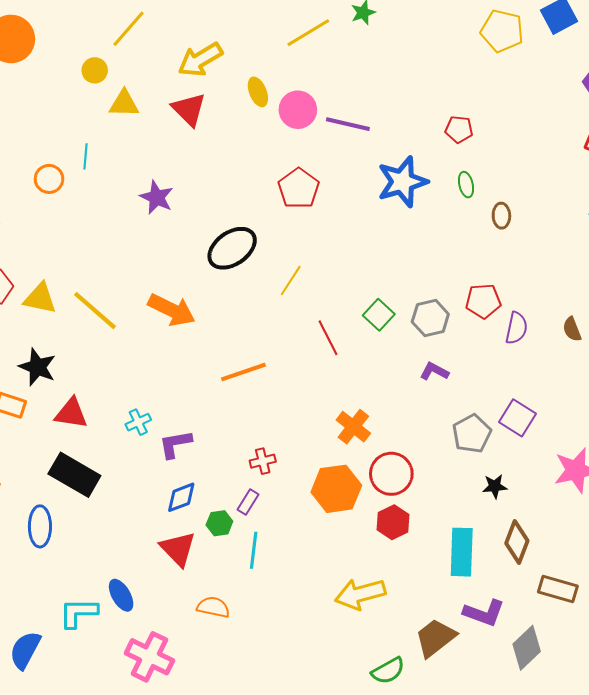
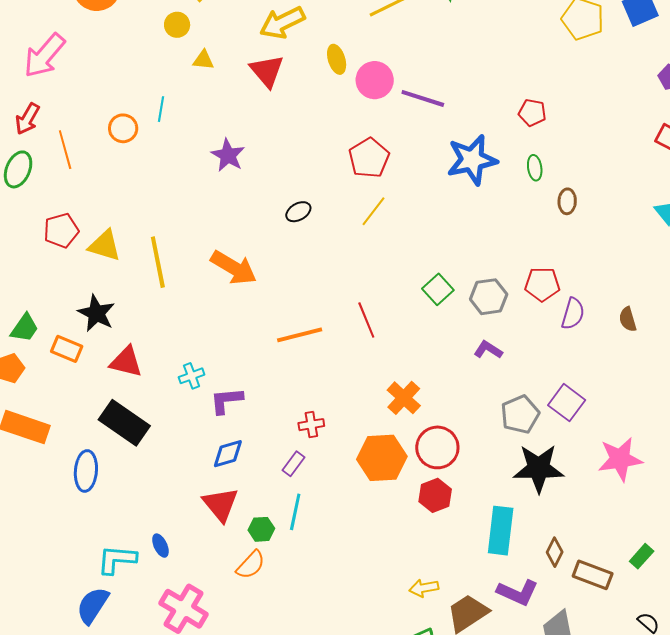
yellow triangle: (124, 104) -> (203, 60), size x0.7
black ellipse: (232, 248) -> (298, 212), size x0.5
yellow line: (291, 280) -> (373, 211), moved
yellow line: (95, 311) -> (158, 262), turned 33
red line: (328, 338) -> (366, 320), moved
black star: (495, 486) -> (539, 468), size x2.0
green hexagon: (219, 523) -> (261, 529), moved
brown diamond: (517, 542) -> (555, 552), moved, size x0.7
yellow arrow: (360, 594) -> (424, 588), moved, size x0.6
blue ellipse: (121, 595) -> (160, 546), size x0.7
orange semicircle: (213, 607) -> (251, 565), turned 116
blue semicircle: (25, 650) -> (93, 605), moved

